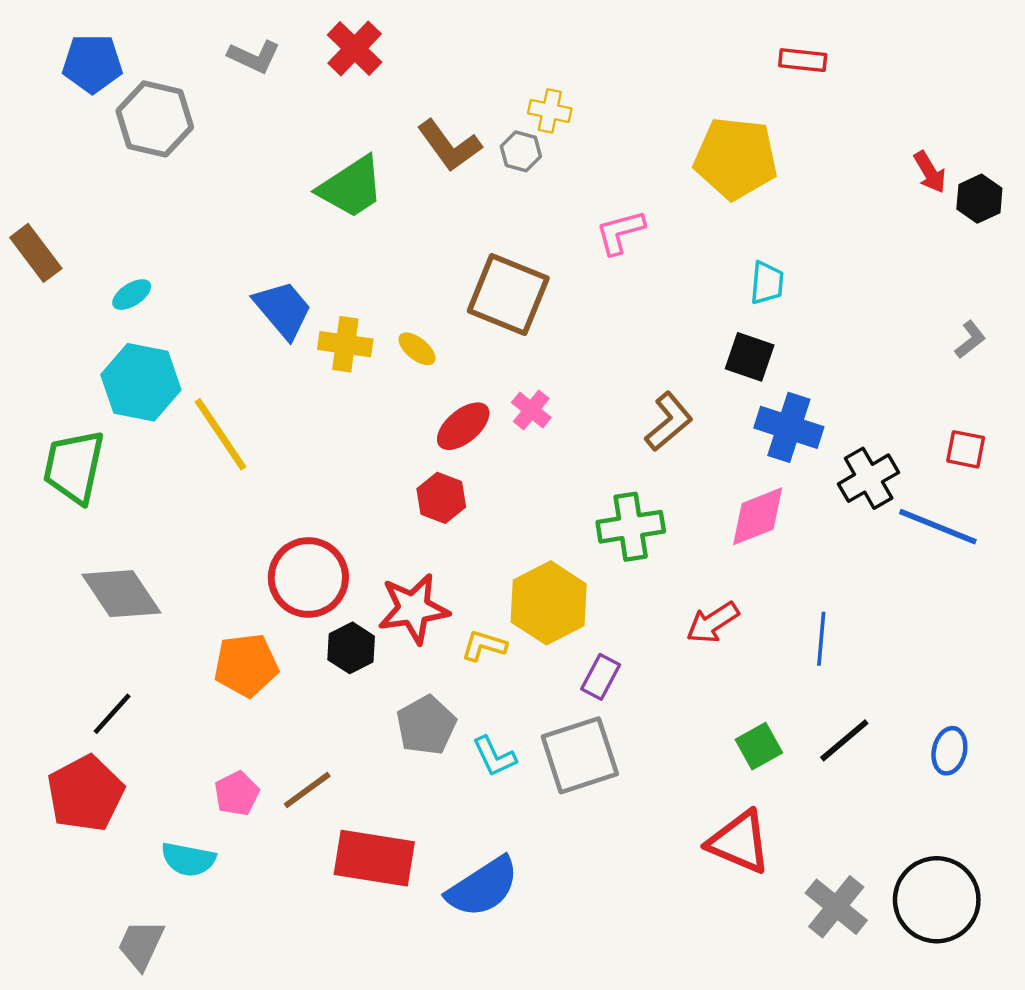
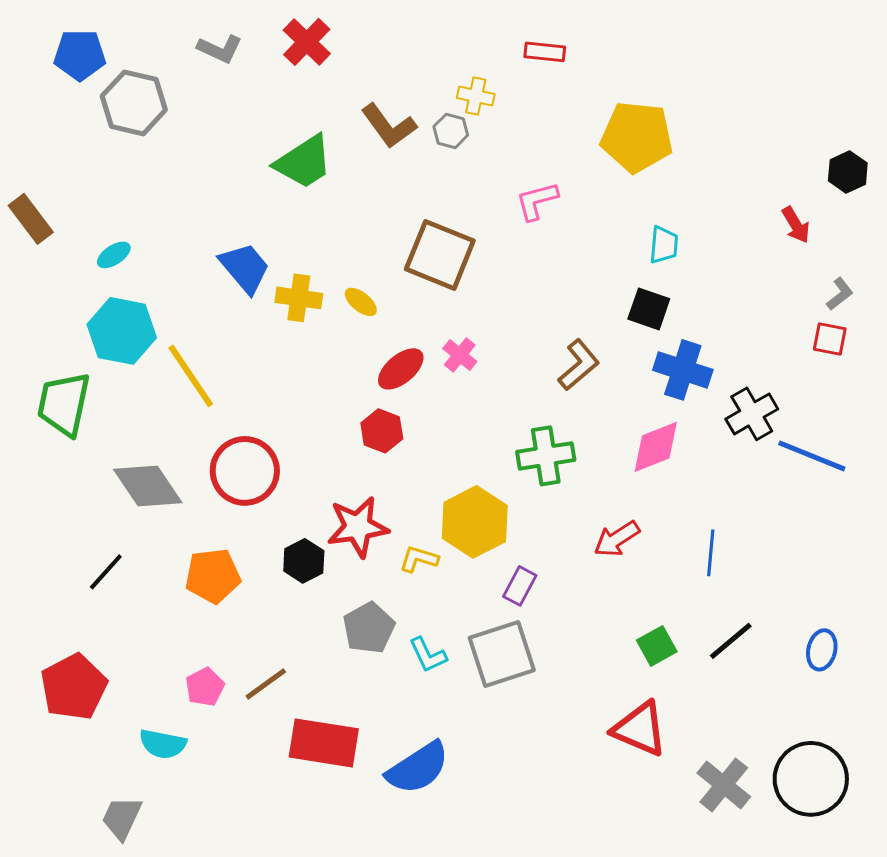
red rectangle: (803, 60) -> (545, 52), moved
red arrow: (930, 172) -> (796, 225), moved
red square: (966, 449) -> (830, 339), moved
red circle: (308, 578) -> (245, 471), moved
gray diamond: (121, 594) -> (148, 486), moved
black line: (112, 714) -> (106, 572), moved

